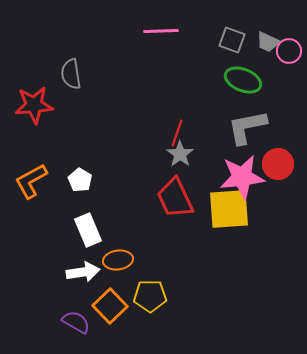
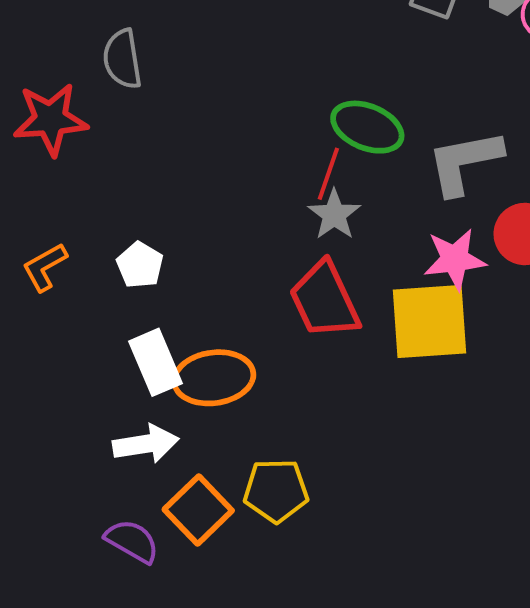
green ellipse: (243, 80) -> (367, 127), moved
pink star: (242, 177) -> (455, 259), size x0.7
orange L-shape: (31, 181) -> (45, 267), size x0.7
orange ellipse: (118, 260) -> (214, 378), moved, size x1.4

